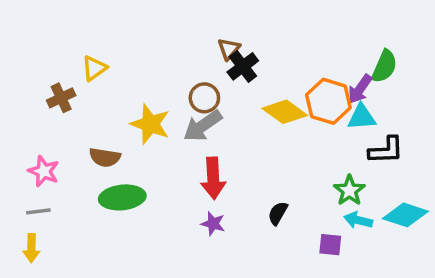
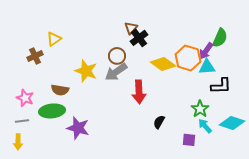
red arrow: (213, 178) -> (139, 92), moved
green ellipse: (122, 197) -> (52, 111), moved
cyan arrow: (358, 220) -> (205, 126), turned 35
purple star: (213, 224) -> (78, 128), moved, size x1.6

